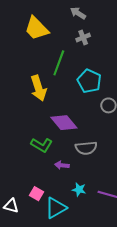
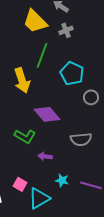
yellow trapezoid: (36, 28) -> (35, 21), moved
gray semicircle: (86, 148) -> (81, 139), moved

